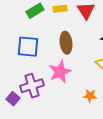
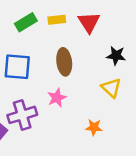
pink star: (60, 72) -> (57, 98), size x0.7

